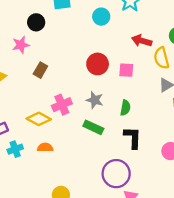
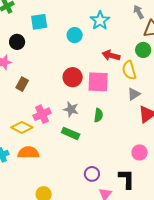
pink square: (126, 70) -> (98, 82), size x1.6
black L-shape: (133, 138) -> (127, 179), moved
orange semicircle: (45, 148) -> (28, 153), size x1.5
purple circle: (116, 174) -> (92, 174), size x0.6

